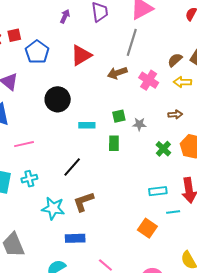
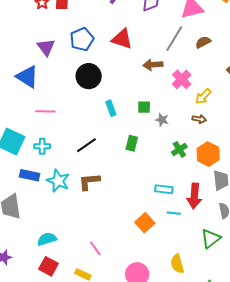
blue pentagon: (37, 52) -> (82, 39), moved
red triangle: (81, 55) -> (122, 39), turned 35
brown semicircle: (175, 60) -> (203, 42), moved
yellow arrow: (182, 82) -> (203, 96), moved, turned -60
cyan rectangle: (87, 125) -> (111, 108), turned 56
green rectangle: (114, 143) -> (132, 143), moved
blue rectangle: (75, 238) -> (30, 175), moved

